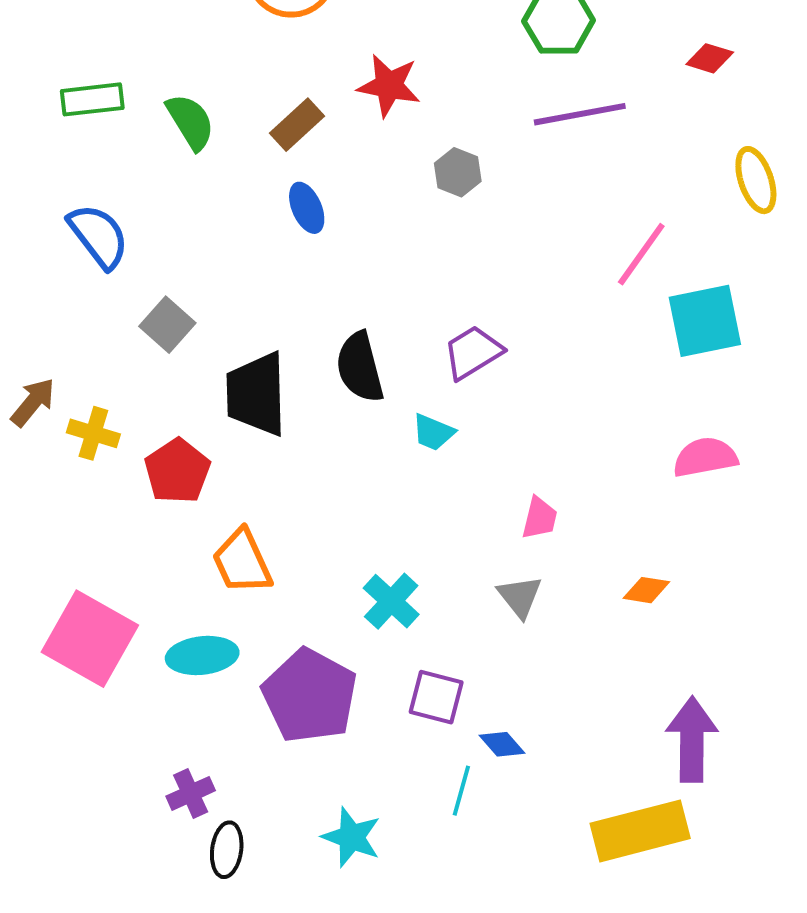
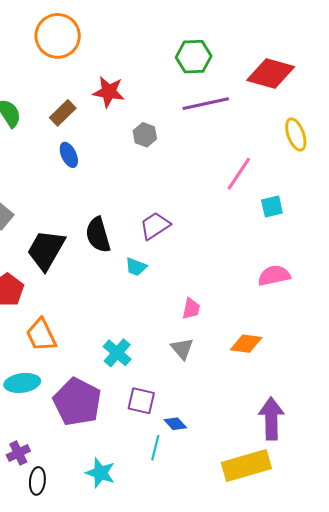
red diamond: (710, 58) -> (271, 74), size x2.0
cyan square: (705, 321) -> (272, 207), size x0.6
black trapezoid: (256, 394) -> (46, 250), turned 33
orange diamond: (646, 590) -> (246, 344), size x1.4

